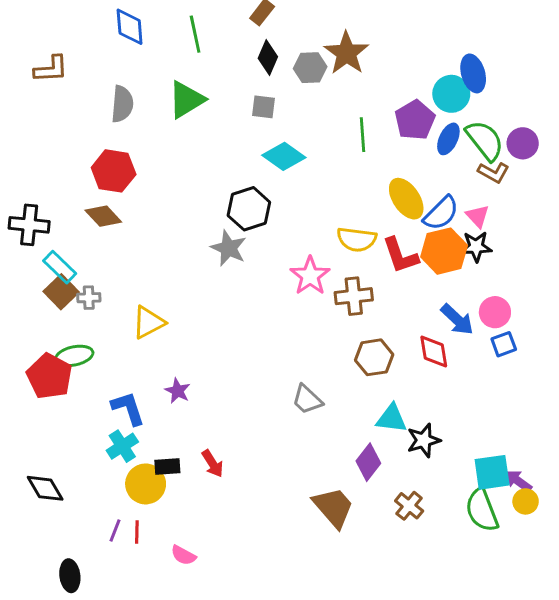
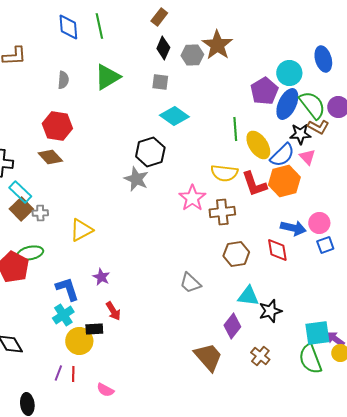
green line: (195, 34) -> (99, 26), moved
blue ellipse: (473, 73) -> (323, 59), moved
gray semicircle: (122, 104) -> (63, 80), size x0.7
green line: (362, 135) -> (235, 129), moved
blue ellipse: (448, 139) -> (287, 104), size x1.4
black star: (476, 247) -> (300, 134), moved
blue arrow: (457, 319) -> (293, 228), turned -30
red arrow: (213, 464) -> (113, 311), moved

